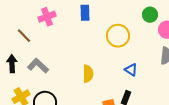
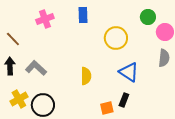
brown line: (24, 36) -> (13, 39), moved
blue triangle: (131, 70) -> (129, 72), size x1.5

